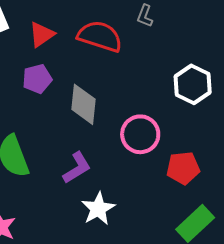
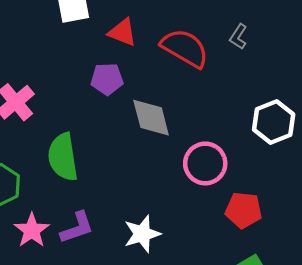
red triangle: (42, 34) -> (122, 32), turned 44
gray diamond: (84, 104) -> (151, 118), turned -33
purple L-shape: (77, 168) -> (77, 228), moved

